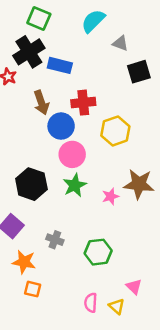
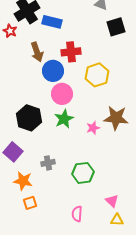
gray cross: (55, 240) -> (48, 163), turned -32
orange square: (33, 289) -> (30, 203), turned -32
yellow triangle: (117, 306) -> (117, 220), moved, turned -40

